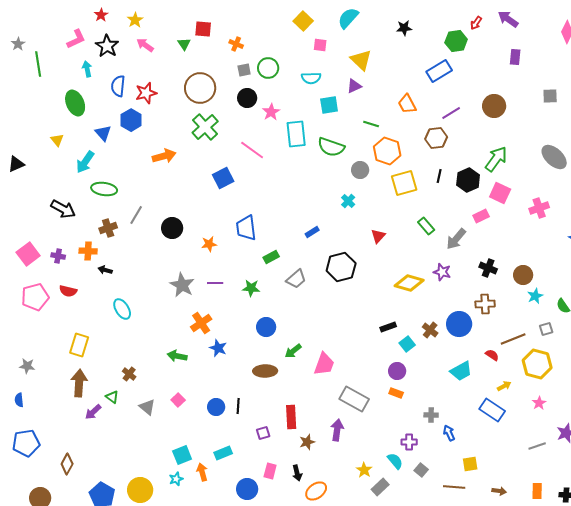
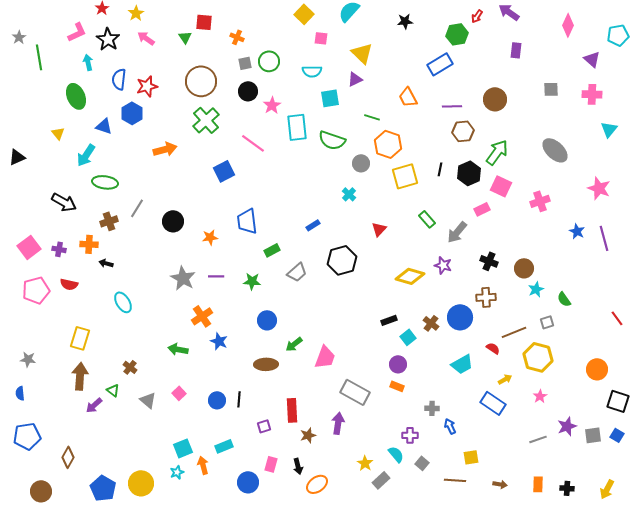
purple line: (451, 113) -> (452, 106), turned 30
blue triangle: (103, 133) -> (104, 126), turned -30
brown hexagon: (436, 138) -> (463, 131), moved

